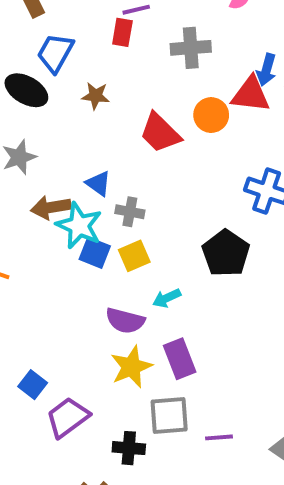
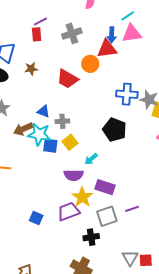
purple rectangle: (180, 359) -> (105, 187), turned -36
purple trapezoid: (68, 417) -> (69, 212), moved, turned 30
purple line: (219, 437) -> (132, 209), moved

